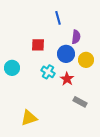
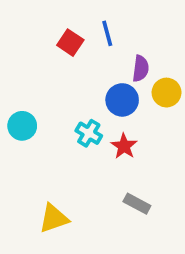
red square: (38, 45) -> (70, 43), moved, turned 32
yellow circle: (86, 60) -> (167, 93), moved
gray rectangle: (80, 102) -> (137, 204), moved

